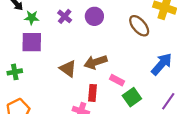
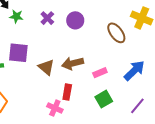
purple square: (32, 42) -> (18, 53), moved
pink rectangle: (117, 80) -> (100, 73), moved, turned -56

